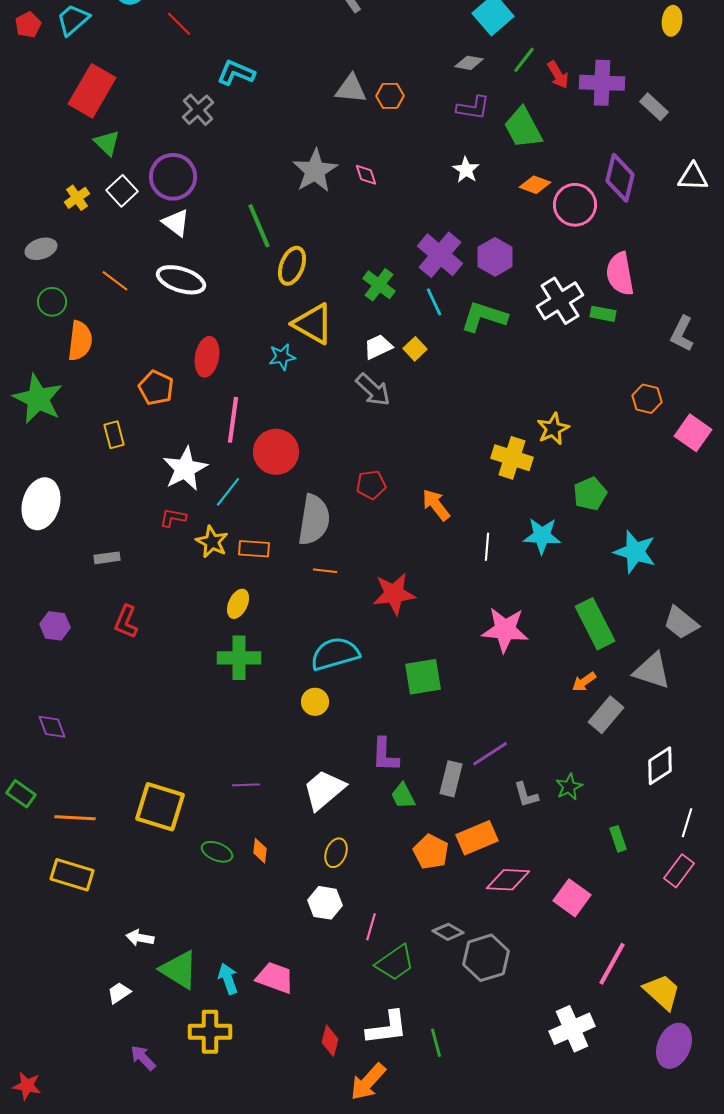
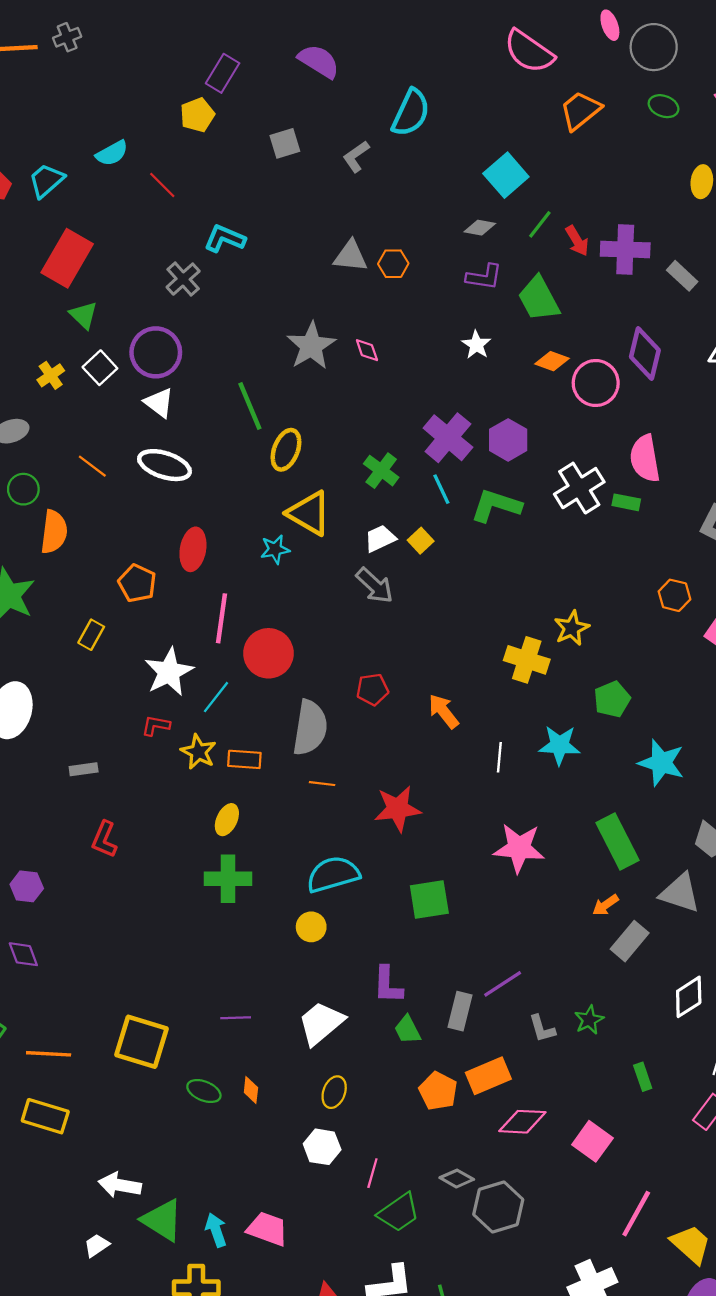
yellow rectangle: (114, 435) -> (91, 635), turned 44
purple hexagon: (55, 626) -> (27, 886), moved
white arrow: (140, 938) -> (120, 1185), size x1.4

